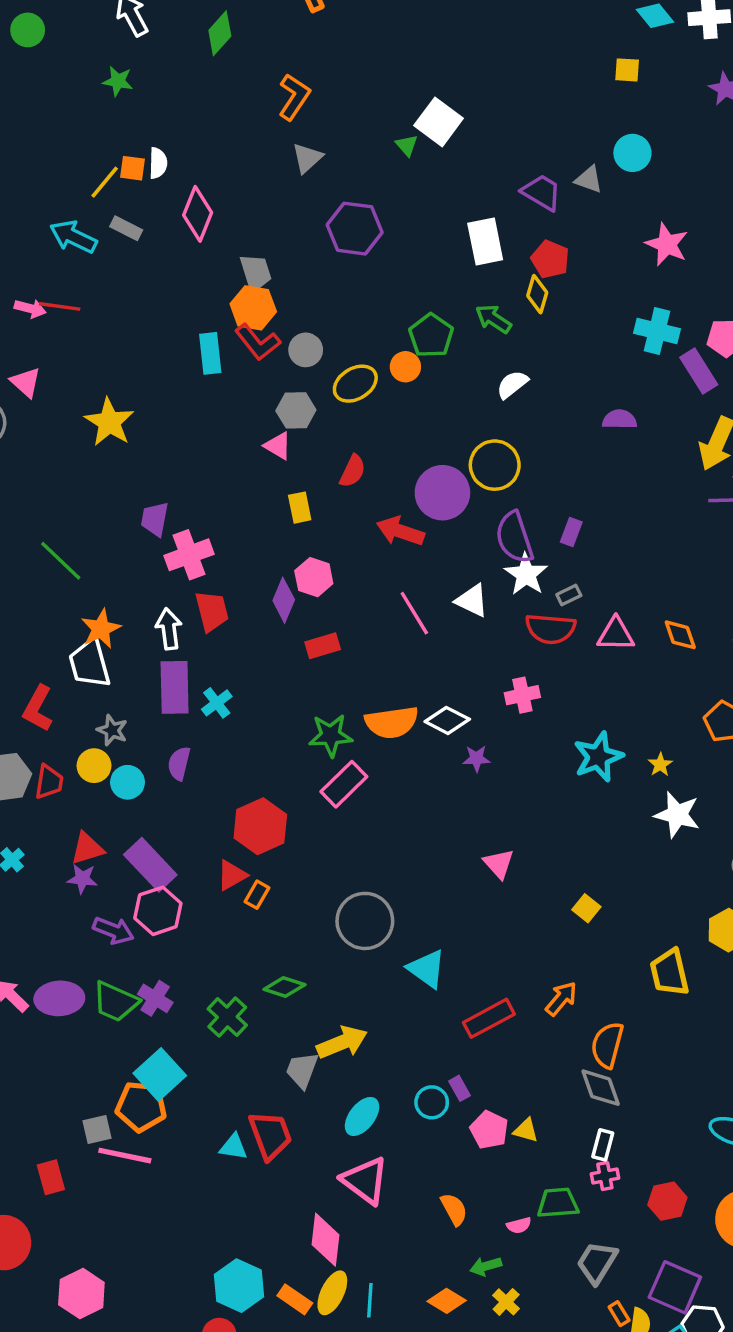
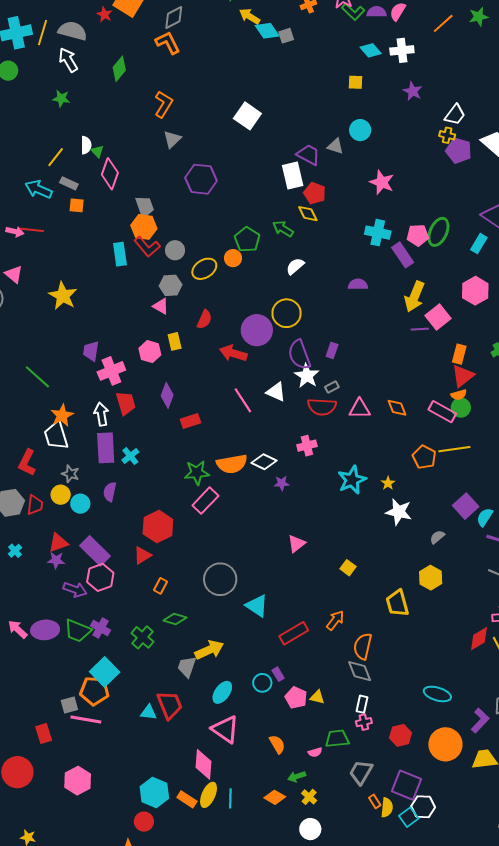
green triangle: (407, 145) -> (97, 151), moved
orange square: (132, 168) -> (77, 205), moved
white rectangle: (485, 241) -> (293, 175), moved
yellow diamond: (537, 294) -> (308, 214), turned -40
pink hexagon: (314, 577) -> (150, 352), moved
pink triangle: (499, 864) -> (296, 544), turned 36
orange rectangle: (257, 895) -> (160, 586), moved
pink hexagon: (81, 1294) -> (78, 781), moved

